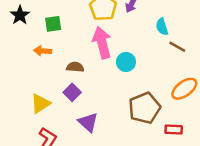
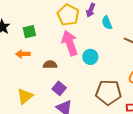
cyan semicircle: (162, 27) -> (107, 23), moved
purple square: (72, 92) -> (59, 88), moved
brown pentagon: (145, 108) -> (108, 92), turned 30

